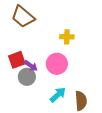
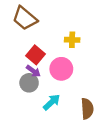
red square: (17, 60) -> (35, 55), moved, turned -30
cyan arrow: (58, 95) -> (52, 102), moved

